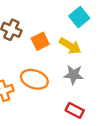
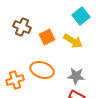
gray star: (74, 75) -> (76, 76), moved

